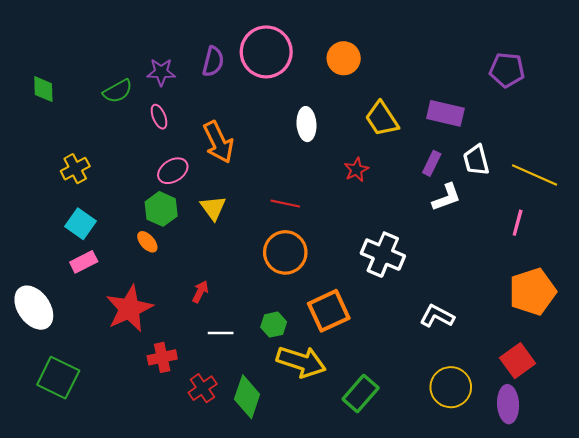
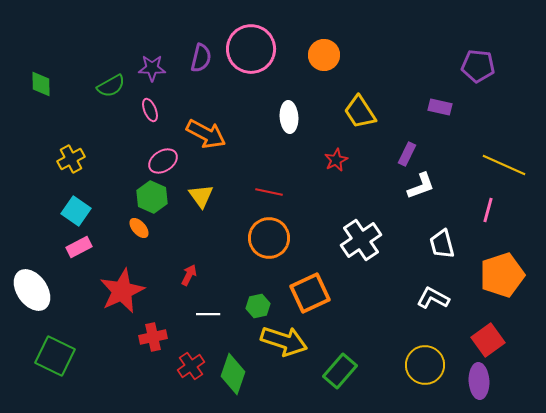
purple rectangle: (445, 113) -> (440, 107), moved, size x0.7
orange arrow: (218, 142) -> (206, 134), turned -36
white trapezoid: (476, 160) -> (442, 244), moved
white cross: (383, 255) -> (361, 240), turned 33
white L-shape: (437, 316) -> (433, 298), moved

